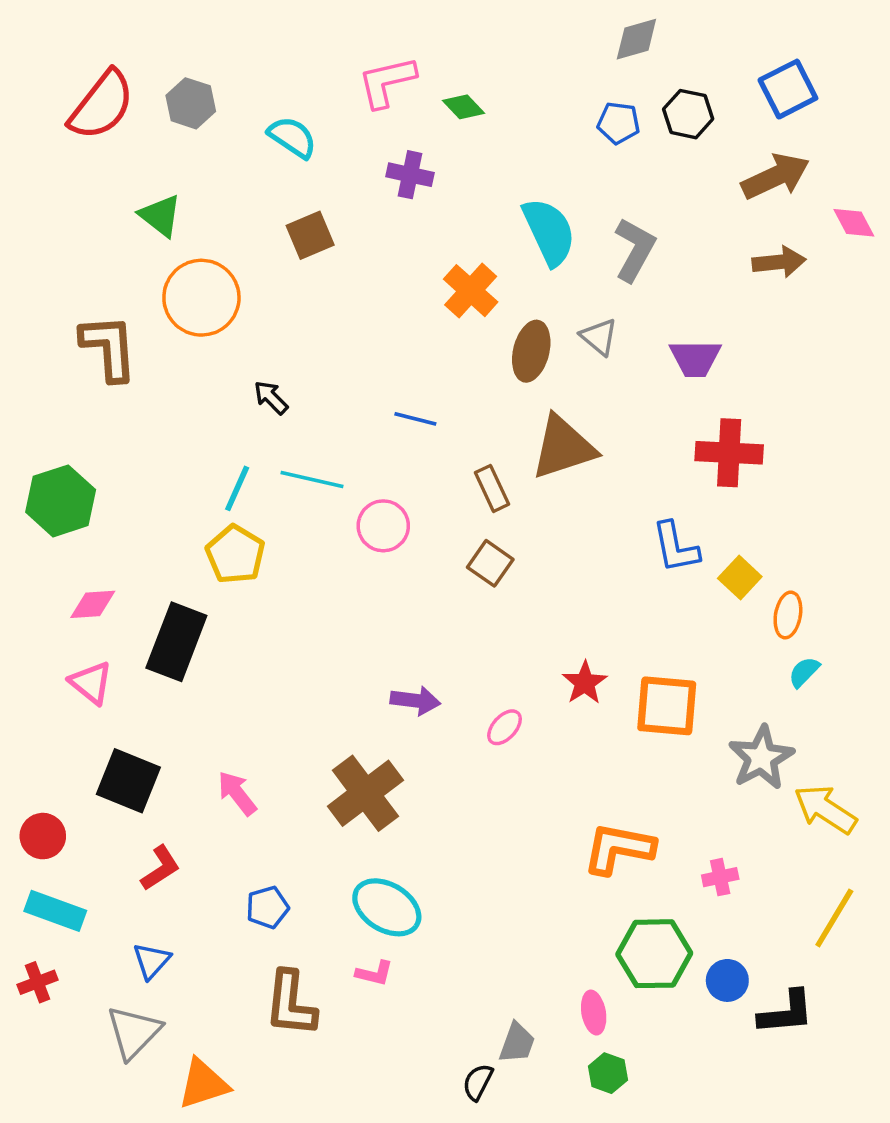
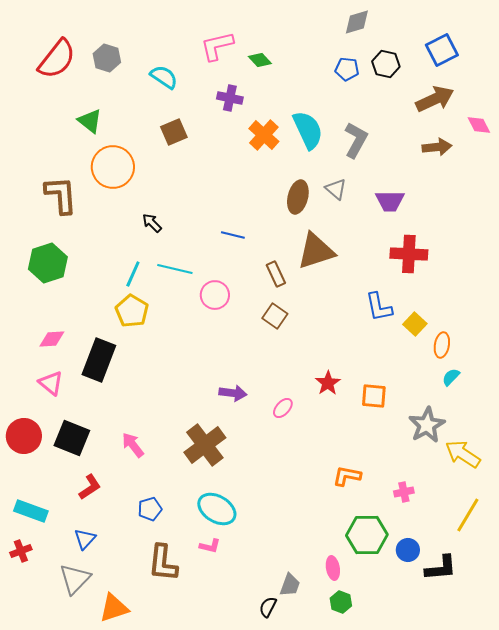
orange cross: (471, 291) -> (264, 135), moved
green hexagon: (61, 501) -> (48, 263), moved
orange square: (667, 706) -> (374, 396), size x0.7
red circle: (43, 836) -> (24, 436), moved, size x1.4
orange L-shape: (619, 849) -> (347, 476), size x0.7

